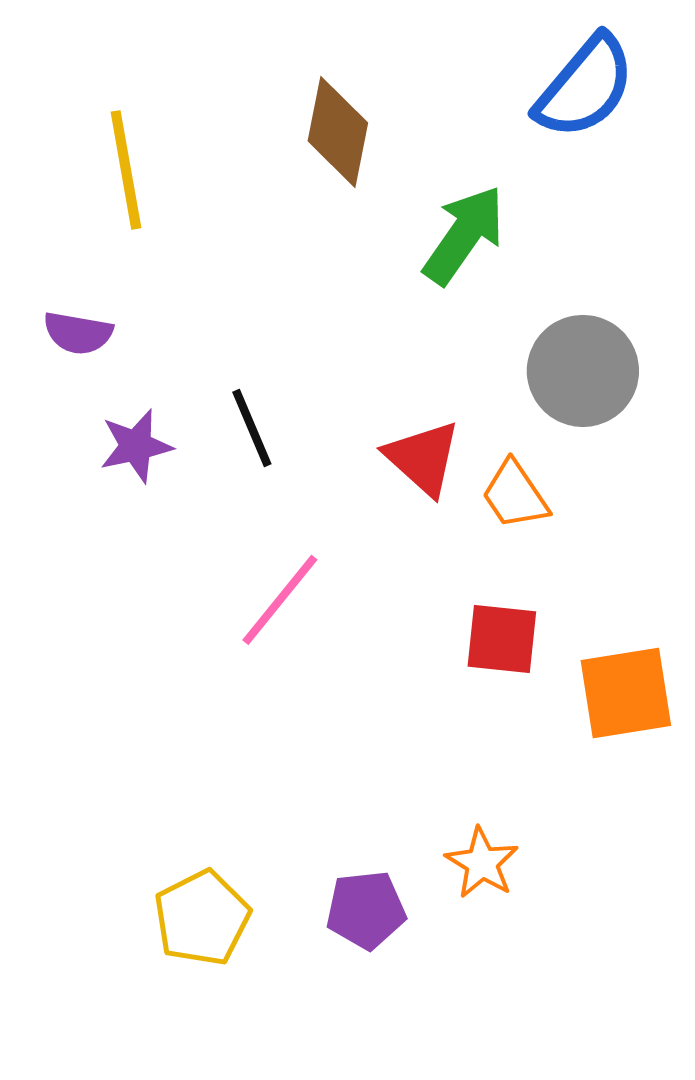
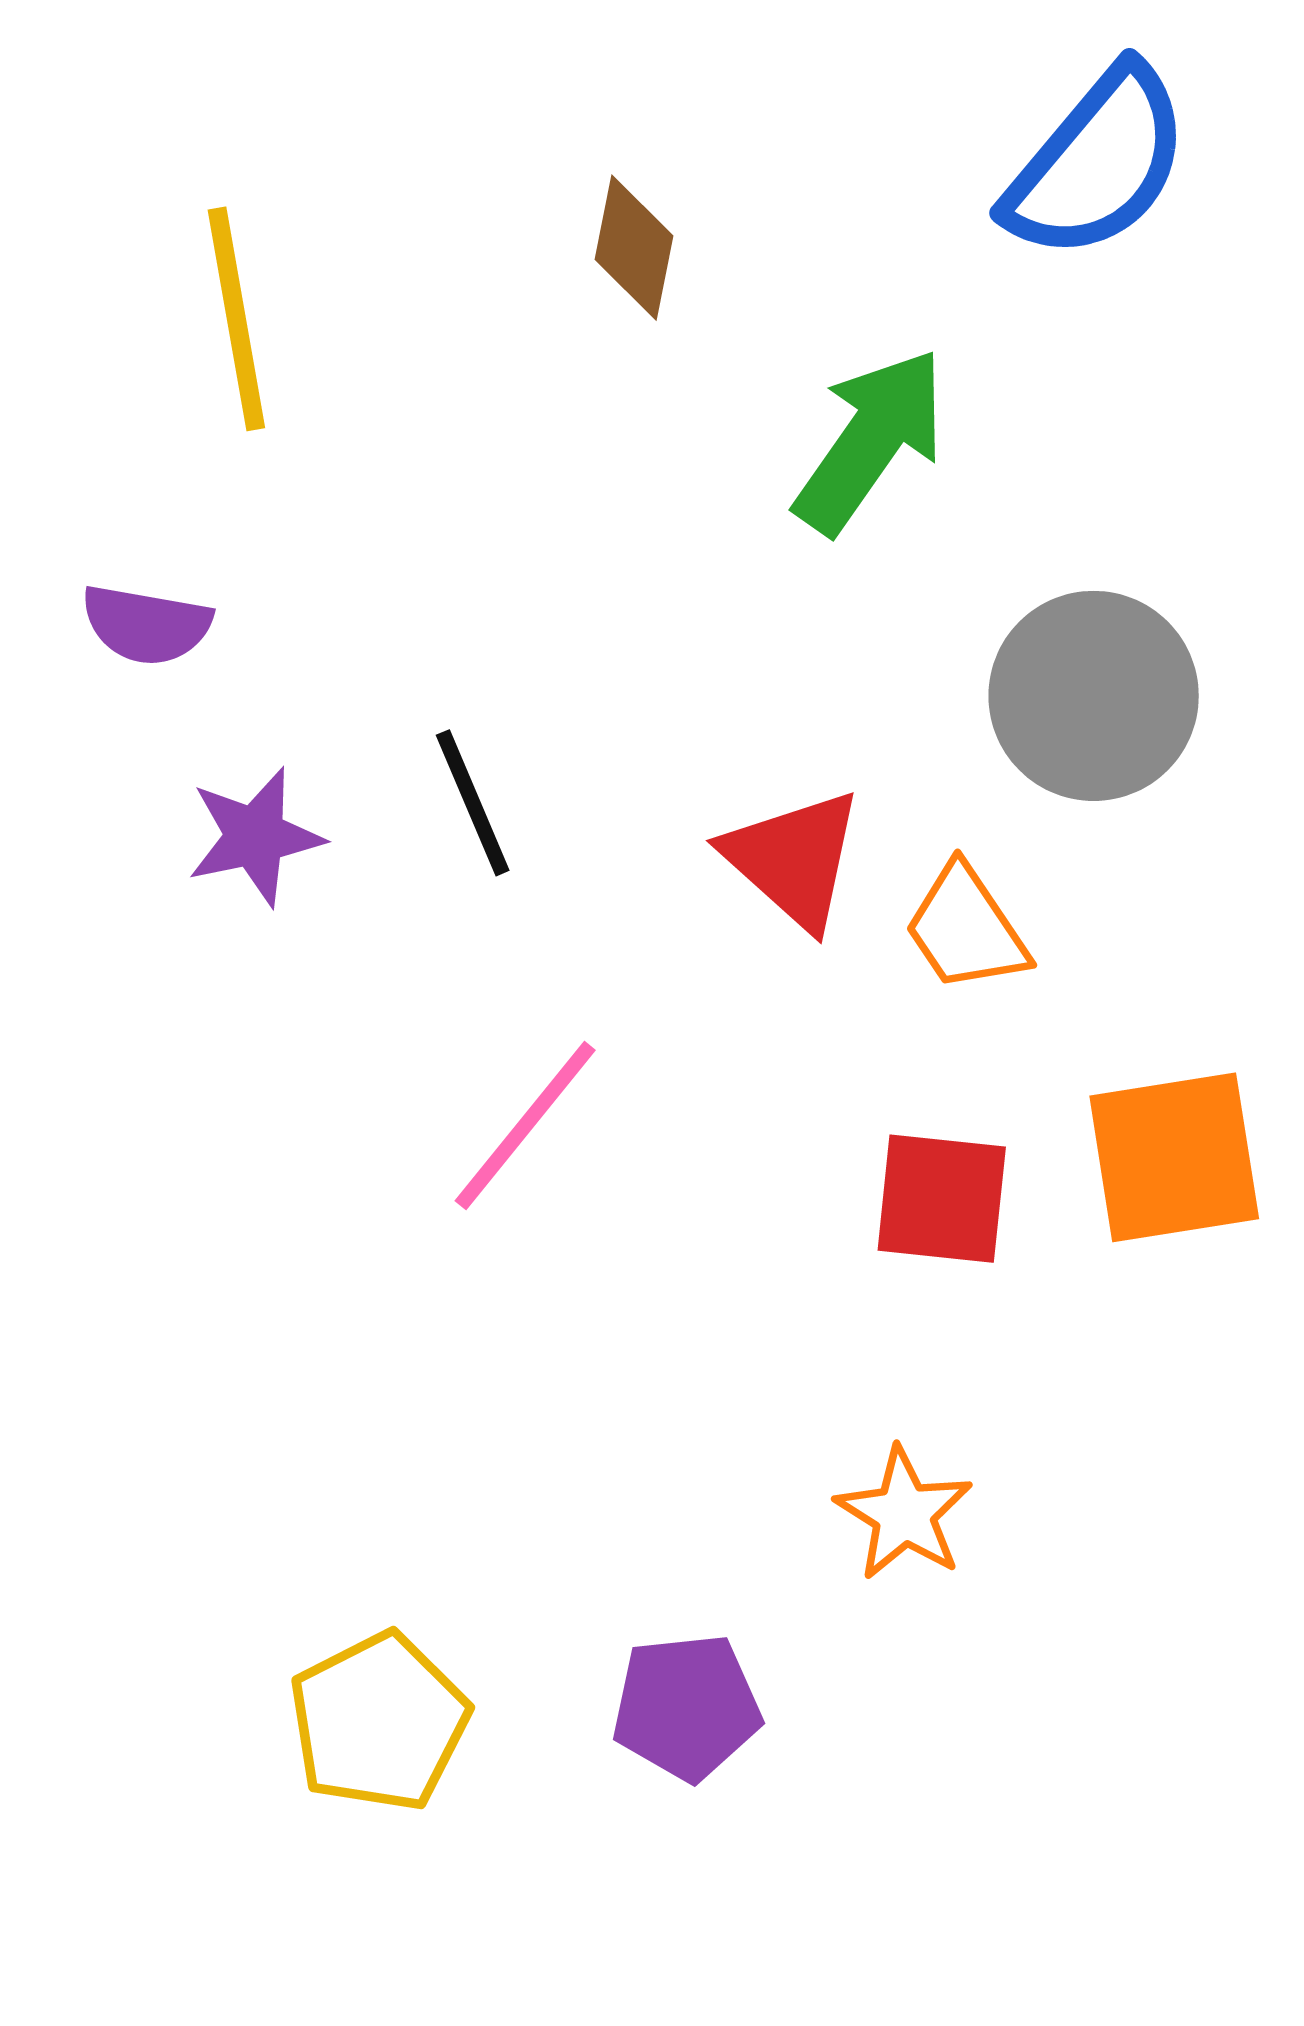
brown diamond: (338, 132) -> (634, 248), size x0.7
orange square: (626, 693) -> (1174, 1157), moved
orange star: (482, 863) -> (904, 1514), moved

